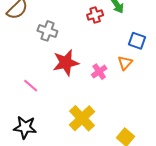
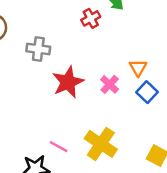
blue square: (137, 41) -> (147, 92), moved, turned 36
pink line: (31, 86) -> (59, 147), moved

